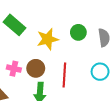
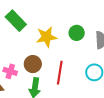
pink cross: (14, 69) -> (10, 71), moved

